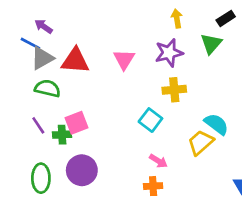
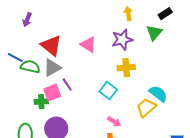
purple arrow: (44, 26) -> (27, 20), turned -104
blue line: (30, 44) -> (15, 58), moved
gray triangle: (42, 58) -> (52, 68), moved
pink triangle: (124, 59) -> (88, 45), turned -30
red triangle: (75, 61) -> (51, 46), turned 35
purple line: (38, 125) -> (67, 85), moved

